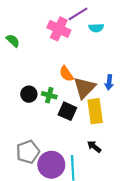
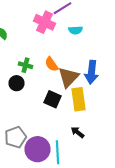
cyan semicircle: (96, 28) -> (76, 30), moved
blue arrow: (109, 82) -> (92, 72), size x1.6
green cross: (49, 95) -> (26, 65), moved

